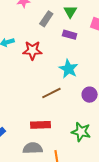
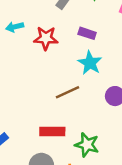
purple rectangle: (70, 35) -> (87, 33), moved
green star: (81, 132) -> (87, 145), moved

